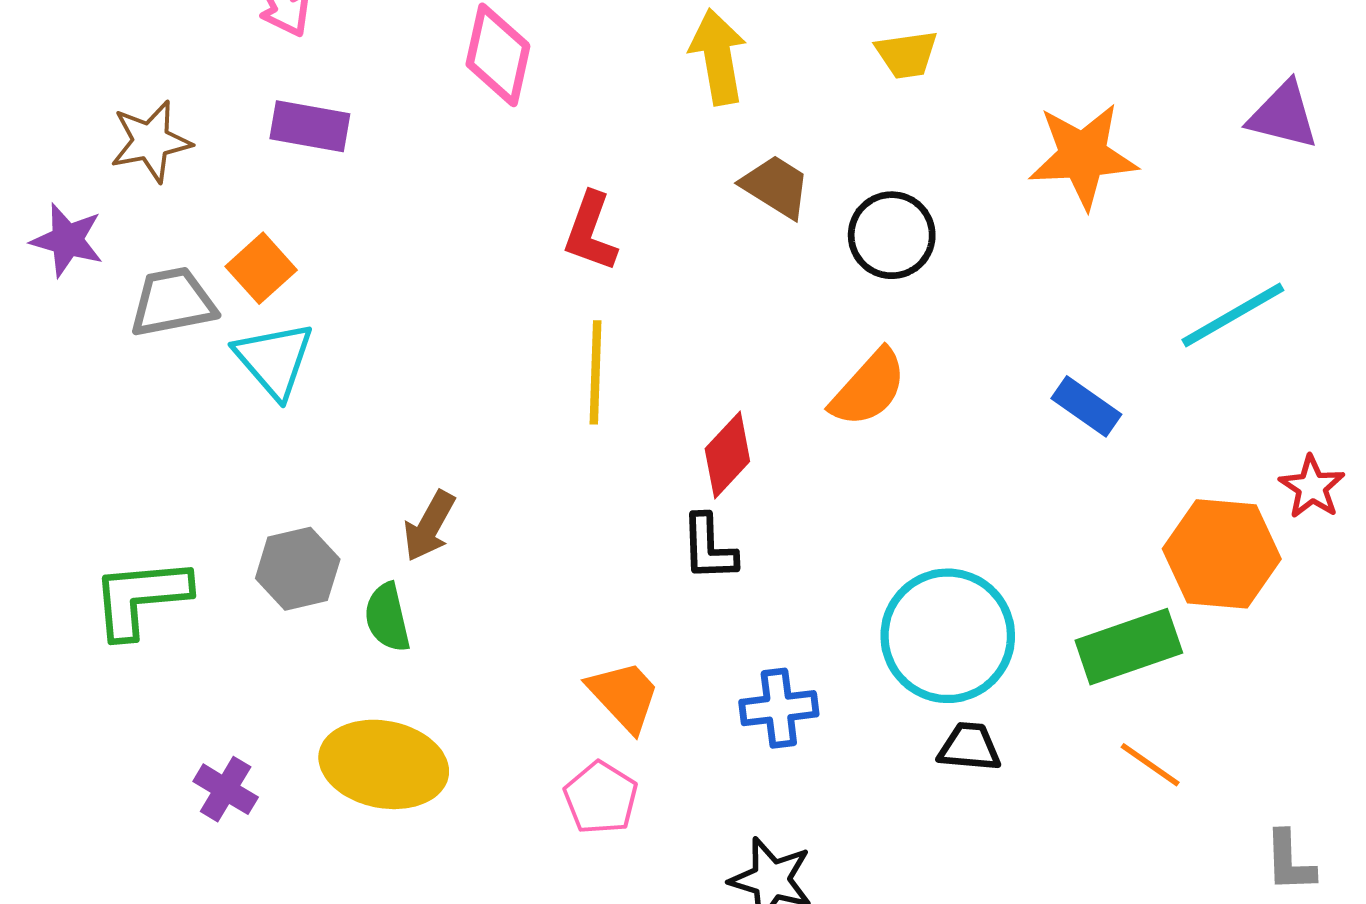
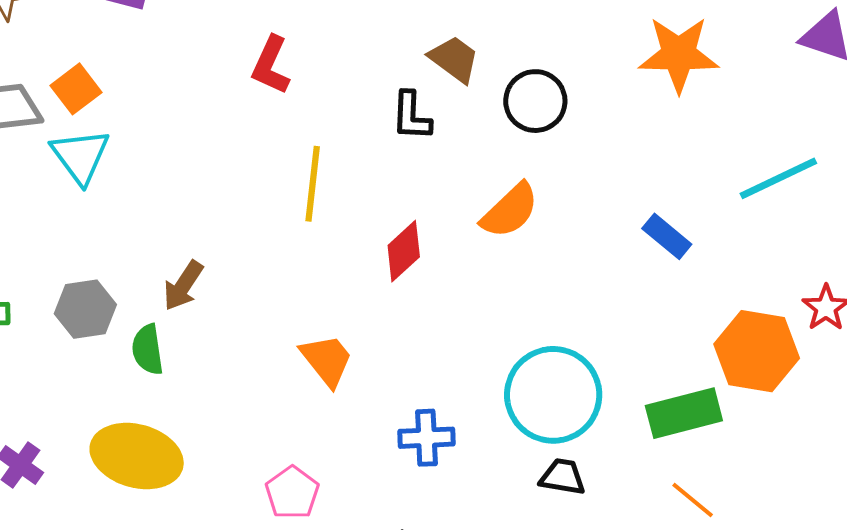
red L-shape: (591, 232) -> (271, 65), moved
black L-shape: (709, 548) -> (411, 116), moved
orange trapezoid: (624, 696) -> (327, 360), moved

